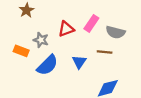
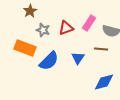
gray star: (41, 40) -> (43, 30), moved
orange rectangle: (21, 51) -> (25, 48), size x1.5

